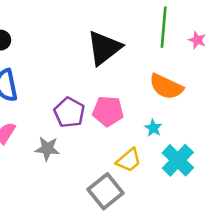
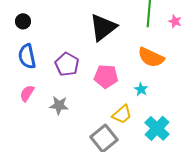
purple pentagon: (69, 112) -> (67, 64), moved
cyan cross: (178, 160) -> (157, 128), moved

